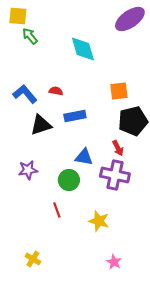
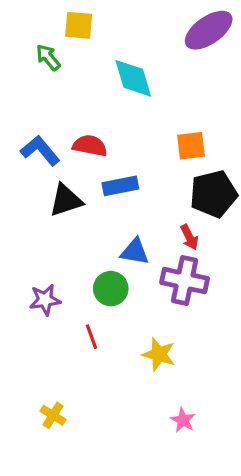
yellow square: (18, 16) -> (79, 25), moved
red semicircle: (56, 91) -> (90, 146), size x1.5
purple star: (28, 170) -> (45, 300), moved

